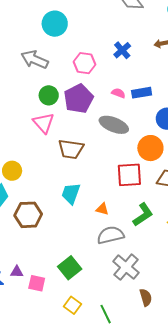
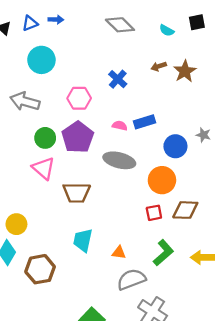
red square: (129, 175) -> (154, 213), moved, size x0.6

